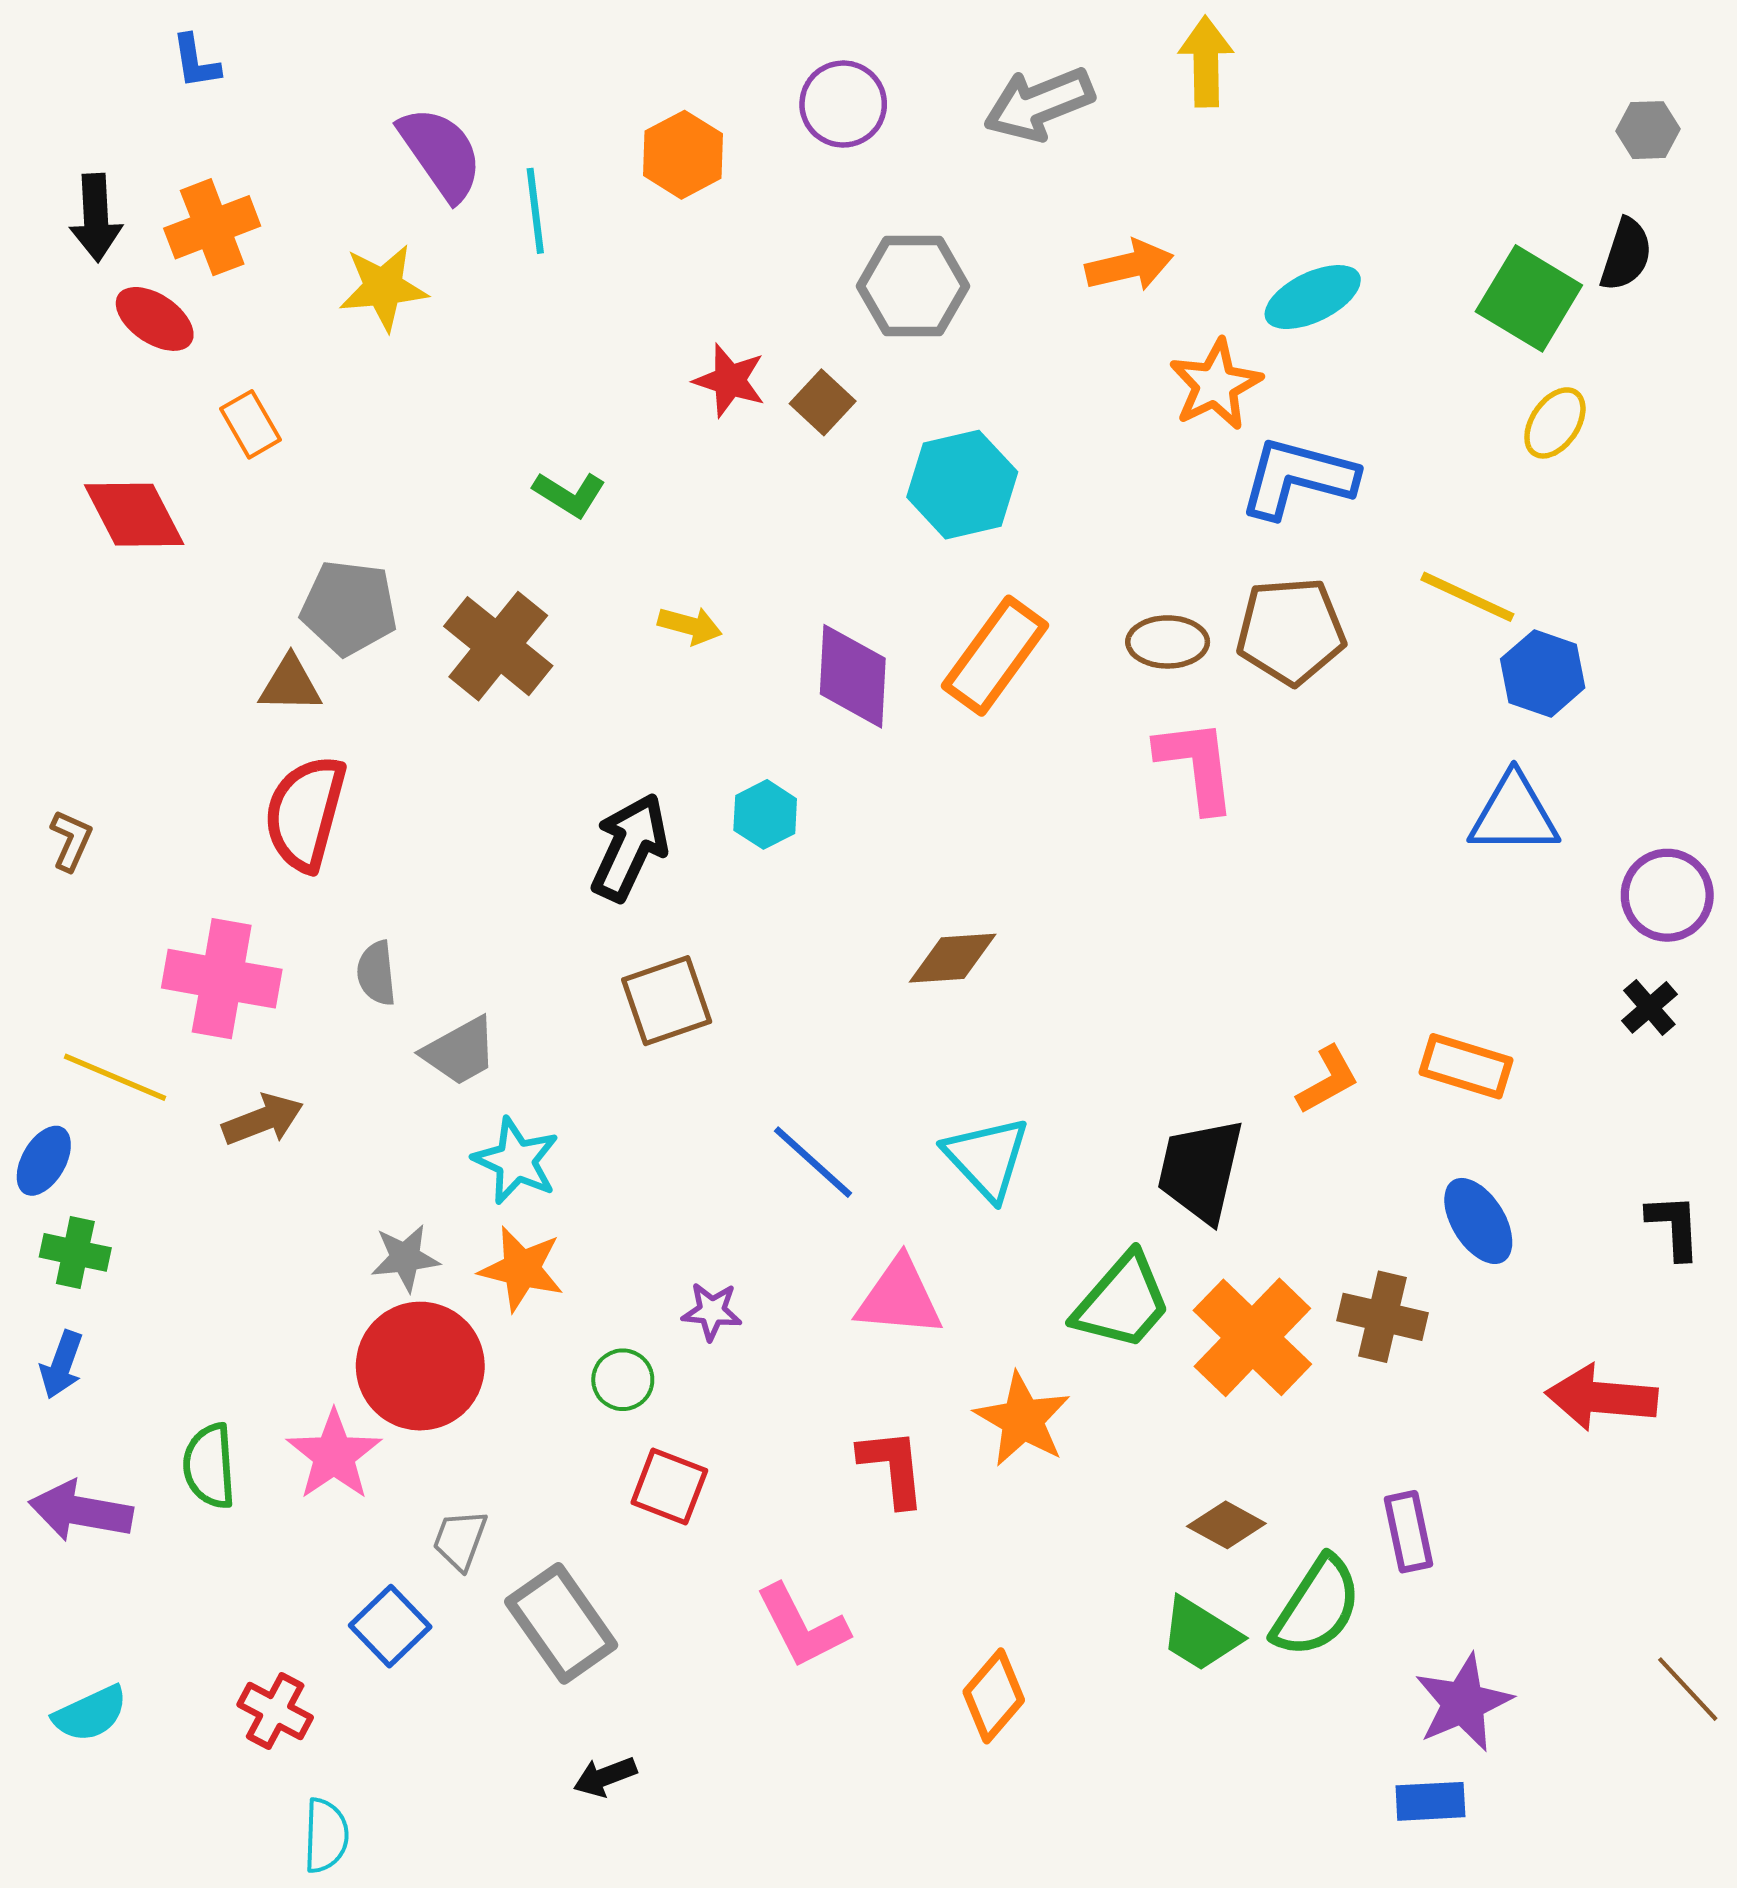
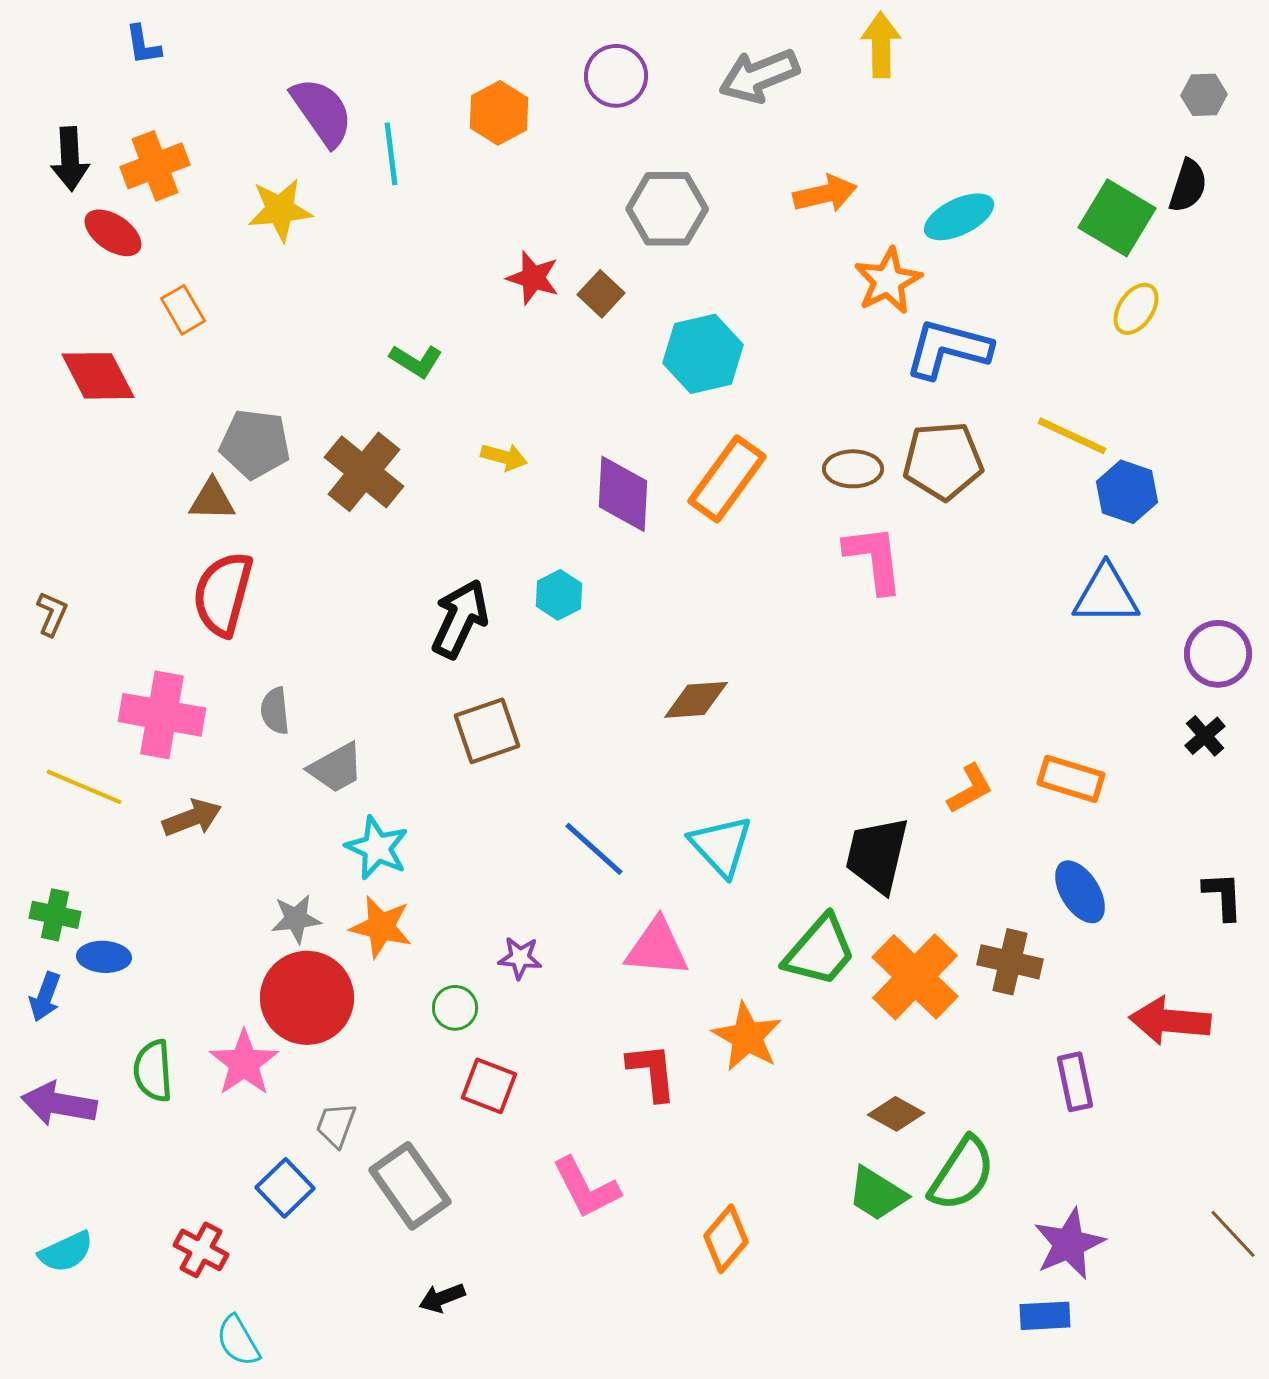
blue ellipse: (44, 1161) -> (104, 957), moved, turned 63
purple rectangle: (1408, 1532) -> (1075, 1082), moved
cyan semicircle: (326, 1836) -> (238, 1341), turned 148

